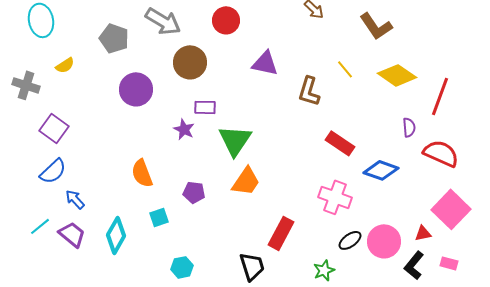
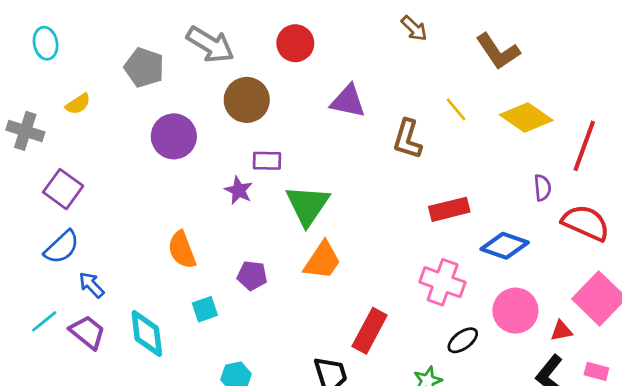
cyan ellipse: (41, 20) -> (46, 43), size x0.7
red rectangle: (340, 143) -> (449, 209), turned -48
cyan diamond: (116, 235) -> (147, 334), turned -36
pink circle: (384, 241) -> (515, 311), moved

